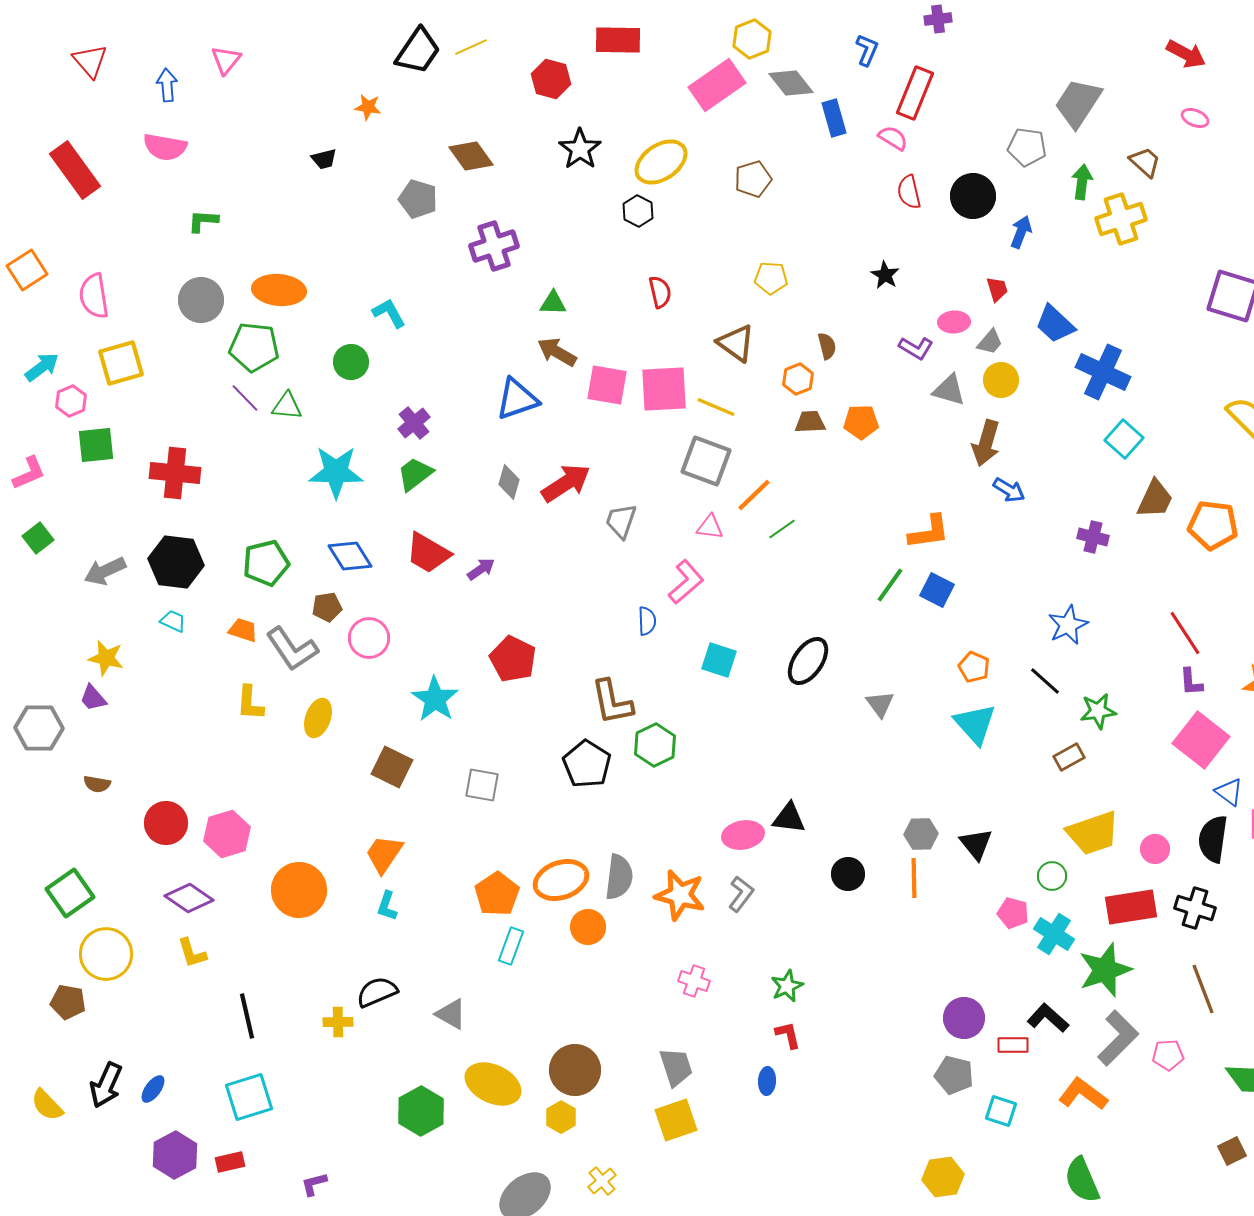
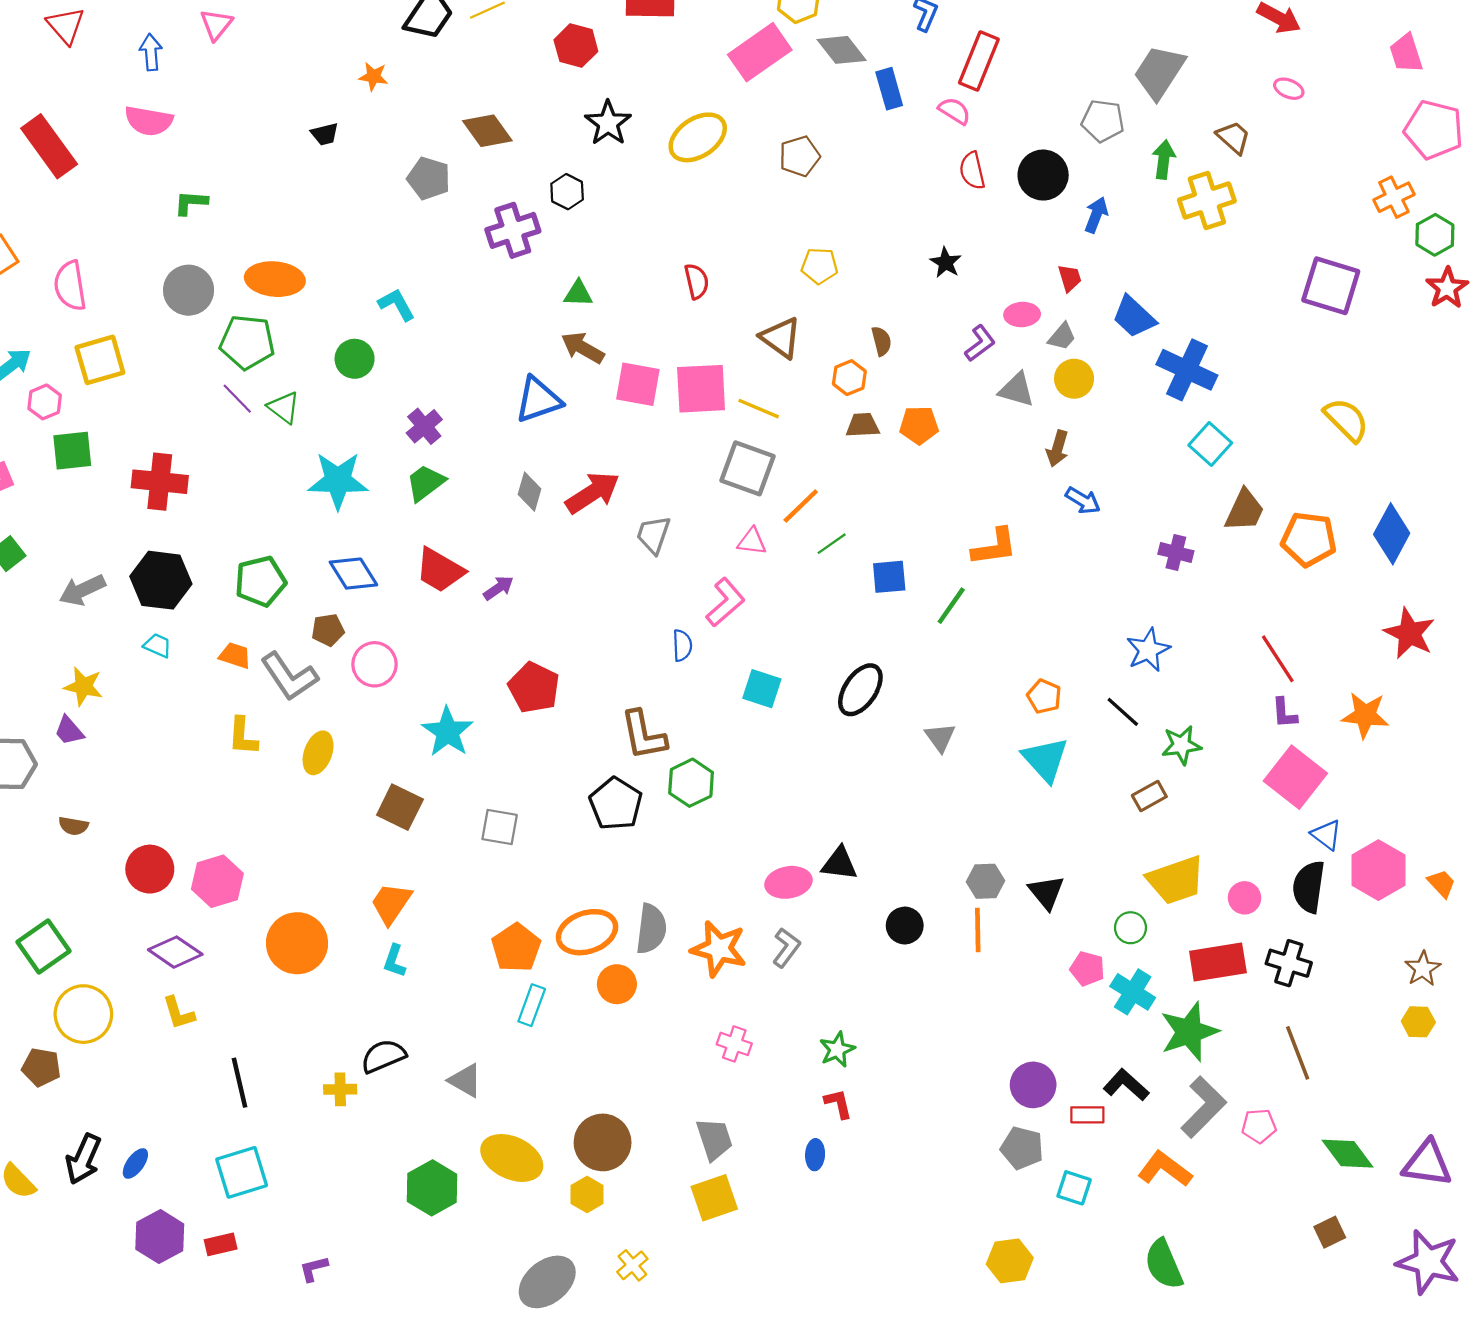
black hexagon: (638, 211) -> (567, 192), moved
purple L-shape: (916, 348) -> (980, 343), turned -68
green triangle: (287, 406) -> (284, 407), turned 32
brown arrow: (986, 443) -> (1057, 448), size x0.7
blue square: (937, 590) -> (889, 577), moved, turned -32

